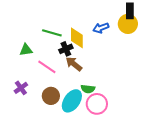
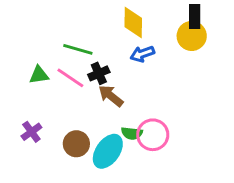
blue arrow: (101, 28) -> (142, 54), moved
yellow diamond: (77, 38) -> (133, 22), moved
pink line: (47, 67) -> (70, 78), moved
pink circle: (97, 104) -> (153, 135), moved

